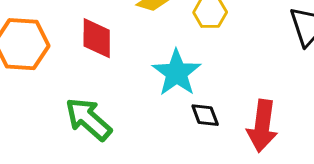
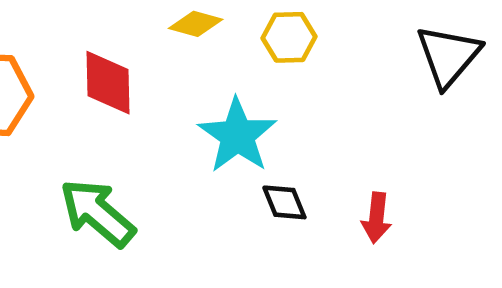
red arrow: (262, 126) -> (376, 218), size x0.6

